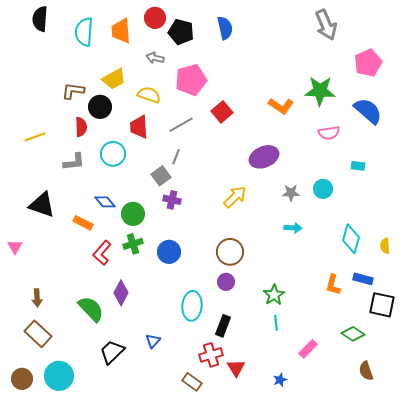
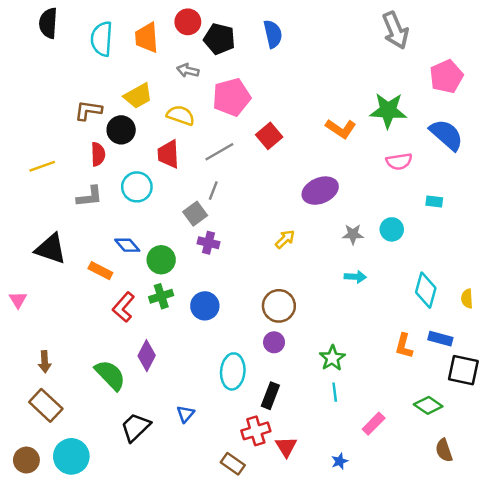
yellow arrow: (235, 197) -> (285, 239), size x0.7

